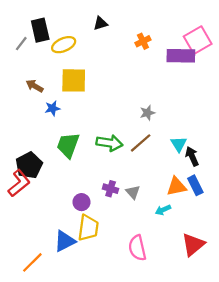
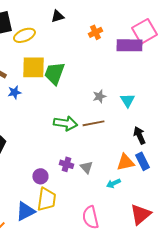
brown line: (141, 143) -> (93, 123), turned 30
cyan triangle: (179, 144) -> (127, 100), moved
green trapezoid: (68, 145) -> (54, 73), moved

